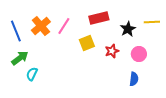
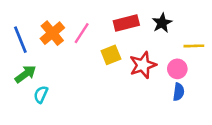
yellow line: (152, 22) -> (194, 46), moved
black star: (128, 29) -> (162, 23), moved
red star: (112, 51) -> (143, 65), size x1.5
blue semicircle: (134, 79) -> (179, 92), moved

